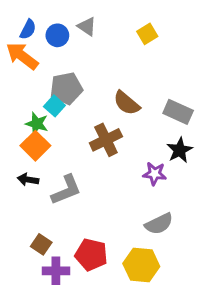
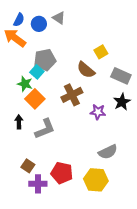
yellow square: (147, 34) -> (101, 52), moved
orange square: (35, 146) -> (35, 99), moved
purple star: (155, 174) -> (98, 112), moved
black arrow: (28, 180) -> (19, 122), turned 80

